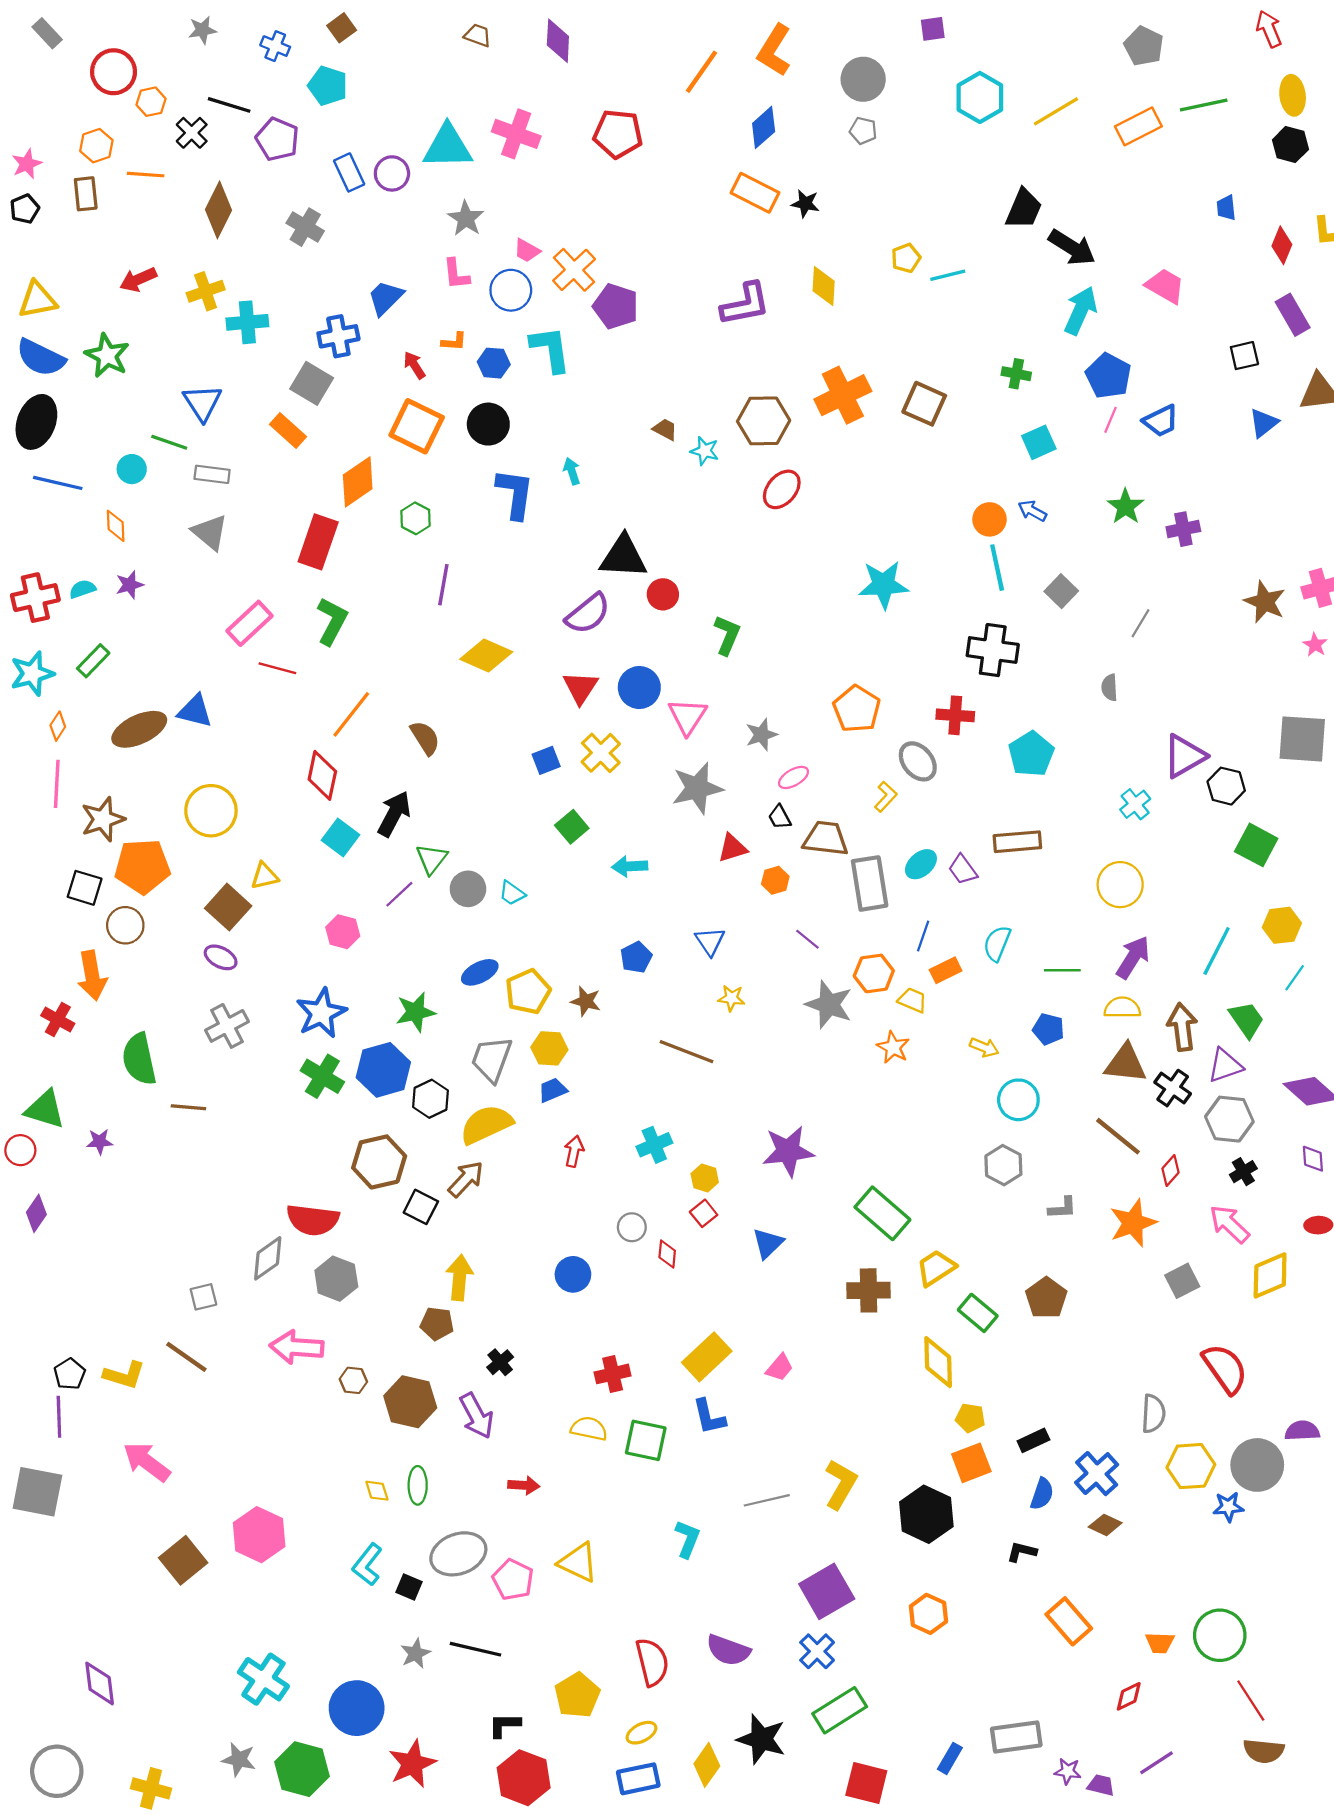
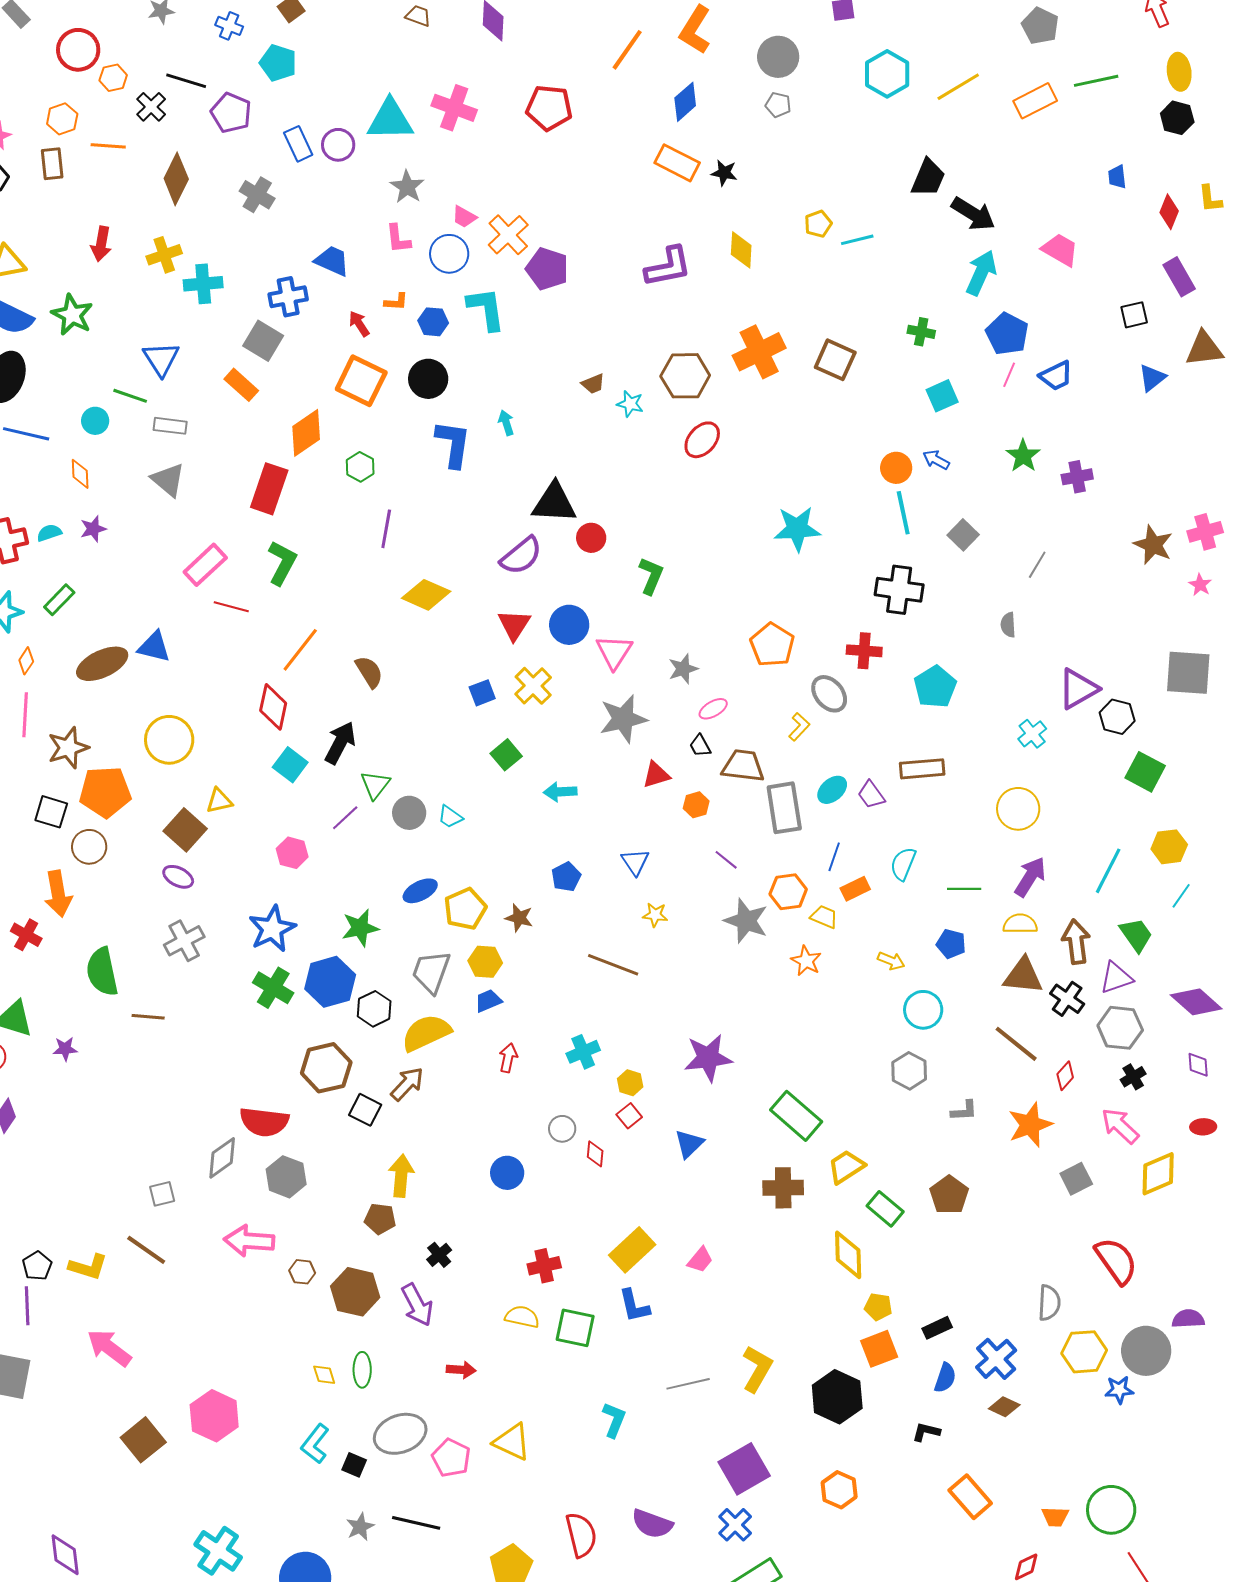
red arrow: (138, 280) -> (101, 244), turned -56
blue trapezoid: (386, 298) -> (332, 261), turned 69
brown trapezoid: (665, 429) -> (593, 384), turned 130

